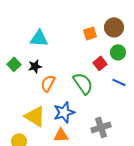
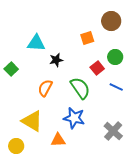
brown circle: (114, 27) -> (111, 21), moved
black star: (35, 66) -> (56, 60), moved
blue star: (64, 112) -> (74, 118), moved, turned 30
gray cross: (101, 127) -> (113, 131), moved, turned -30

